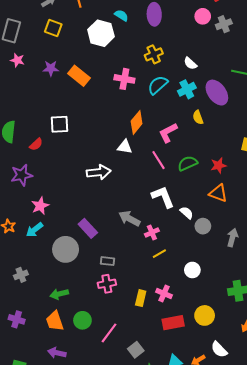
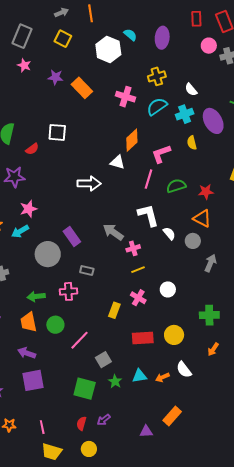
pink line: (159, 160) -> (148, 179), turned 42
gray circle: (203, 226) -> (193, 241), moved
pink cross: (107, 284) -> (68, 291), moved
pink cross: (164, 293) -> (138, 298), moved

